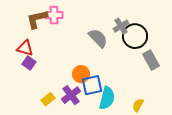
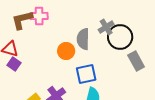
gray semicircle: (98, 38) -> (83, 39), turned -135
orange circle: (81, 74) -> (66, 51), moved
blue square: (92, 85) -> (86, 74), moved

